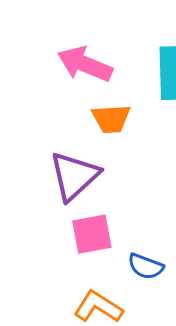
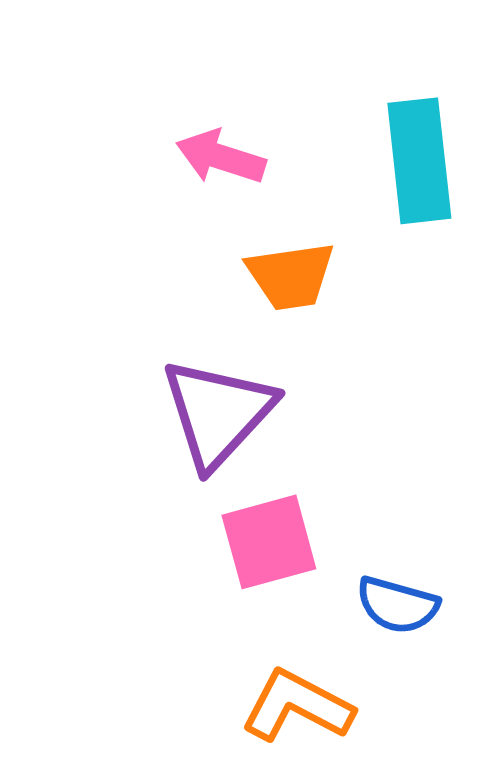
pink arrow: (85, 64) -> (221, 157), size x0.7

